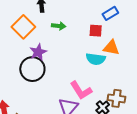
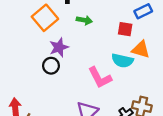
black circle: (32, 69) -> (51, 66), size x0.6
pink L-shape: (81, 90) -> (100, 78), moved

